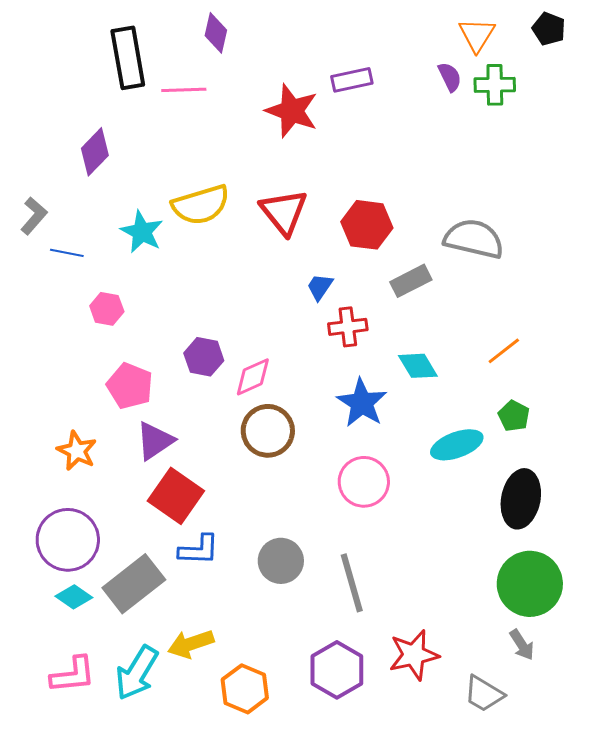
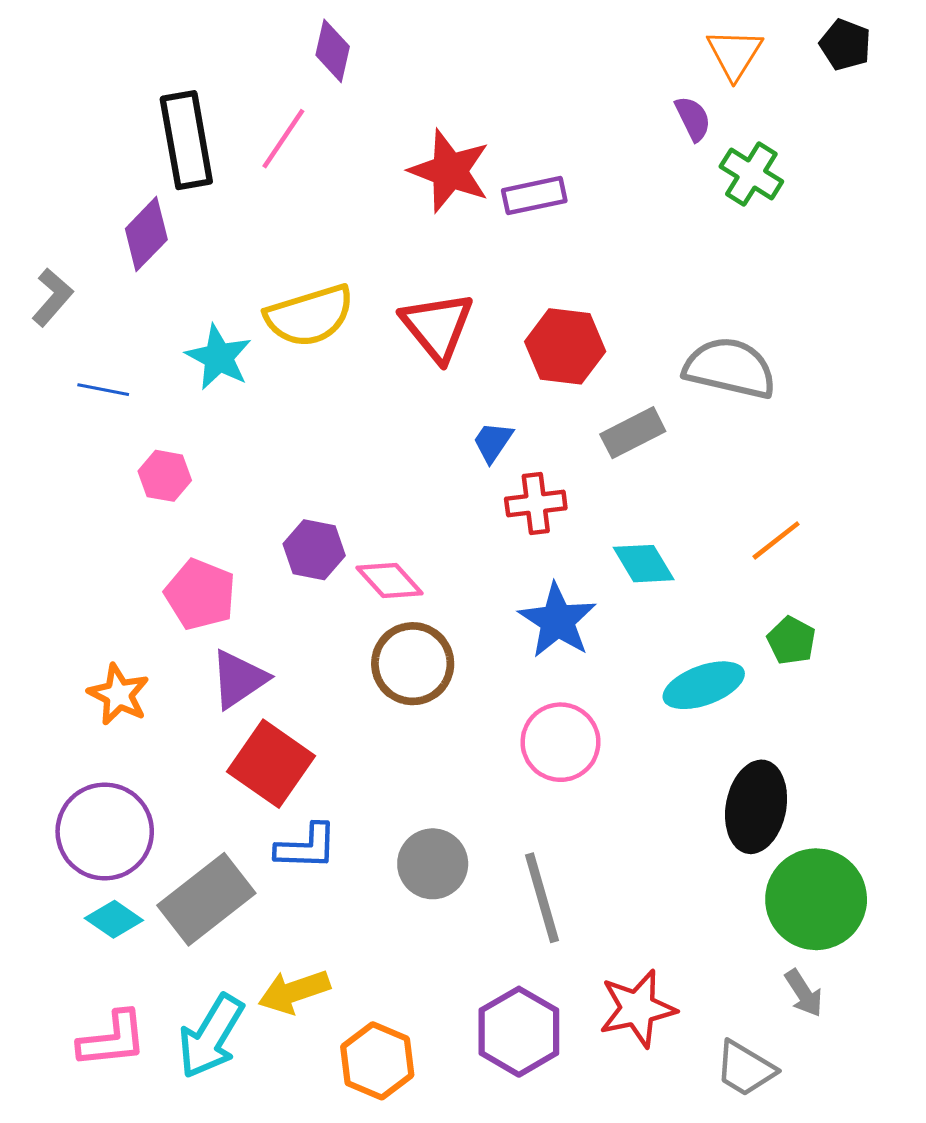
black rectangle: (128, 58) -> (186, 140), moved
purple rectangle: (352, 80) -> (534, 196), moved
green cross: (495, 85) -> (751, 174), moved, turned 33
pink line: (184, 90) -> (283, 139), turned -54
gray L-shape: (34, 216) -> (52, 297), moved
pink diamond: (253, 377) -> (390, 581), turned 72
black ellipse: (521, 499) -> (756, 807), moved

